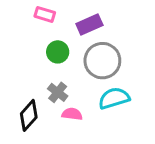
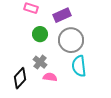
cyan semicircle: (114, 98) -> (79, 66), turned -80

